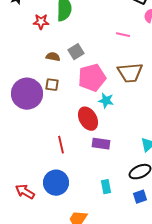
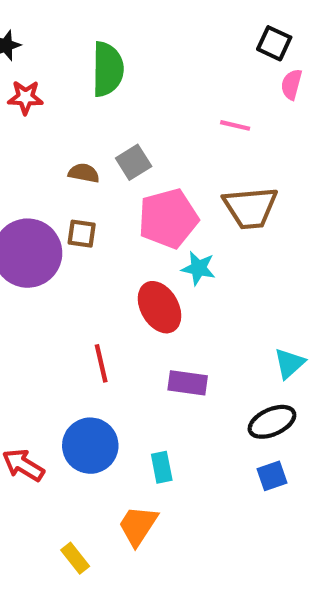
red star: (41, 22) -> (25, 97), moved
purple rectangle: (101, 144) -> (188, 383), moved
cyan rectangle: (106, 187) -> (162, 467), moved

